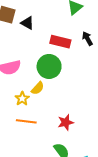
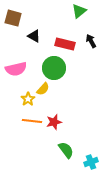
black triangle: (27, 23) -> (34, 36), moved
red star: (66, 122) -> (54, 122), moved

